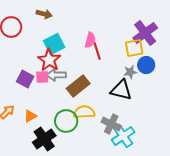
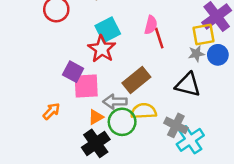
gray star: (130, 72) -> (196, 54), moved
gray arrow: (56, 75) -> (115, 102), moved
pink square: (42, 77) -> (86, 86), moved, size x1.6
orange triangle: (30, 116) -> (96, 117), moved

